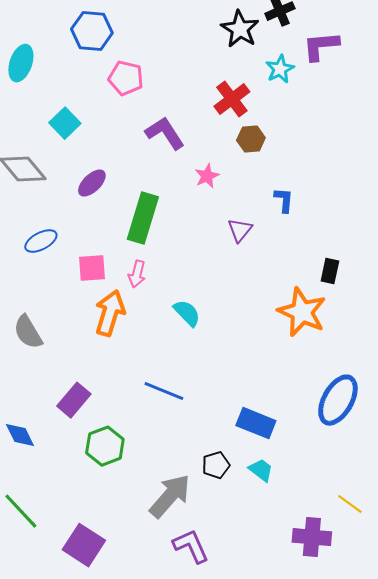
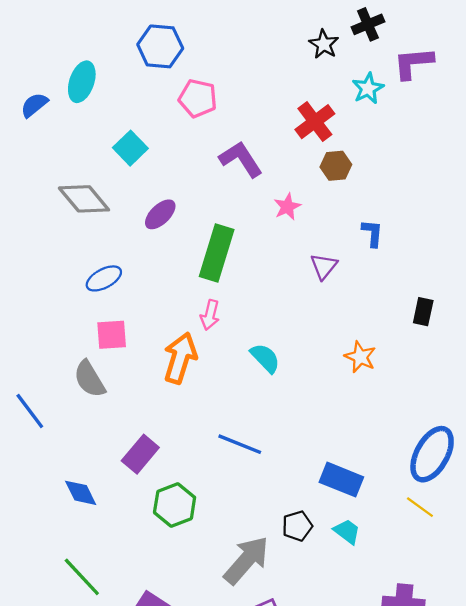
black star: (240, 29) -> (324, 44), size x0.7
pink square: (92, 268) -> (112, 335), moved
orange star: (302, 312) -> (360, 357), moved, size x0.6
yellow line: (350, 504) -> (420, 507), moved

